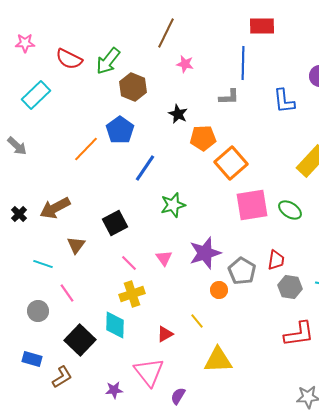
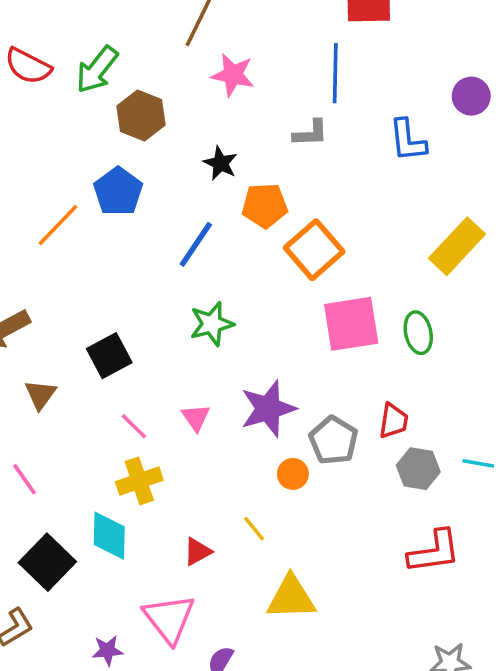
pink star: (185, 64) -> (233, 75), size x1.4
blue line: (145, 168) -> (196, 244), moved
green ellipse: (290, 210) -> (418, 333), turned 45

